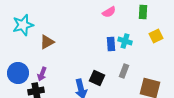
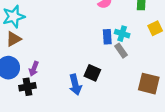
brown triangle: (47, 42) -> (14, 39), moved
gray rectangle: (124, 71) -> (121, 51), moved, turned -56

